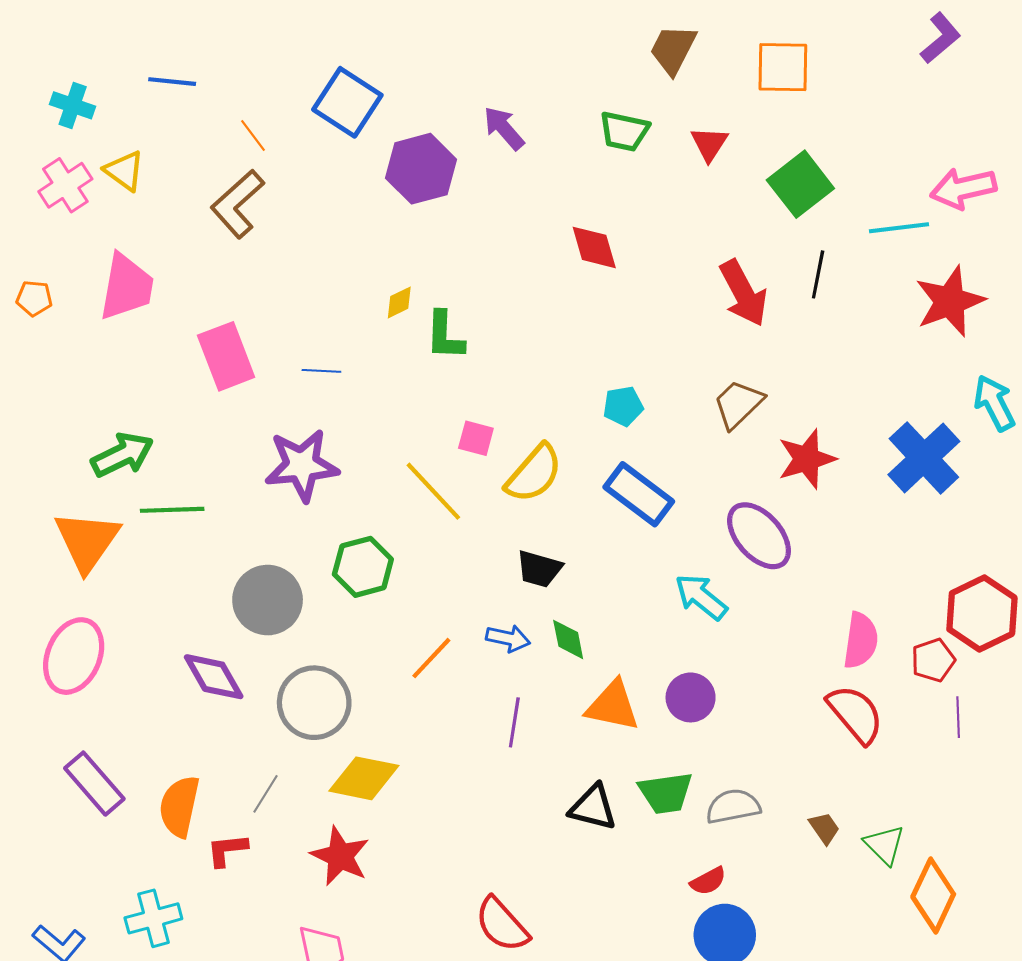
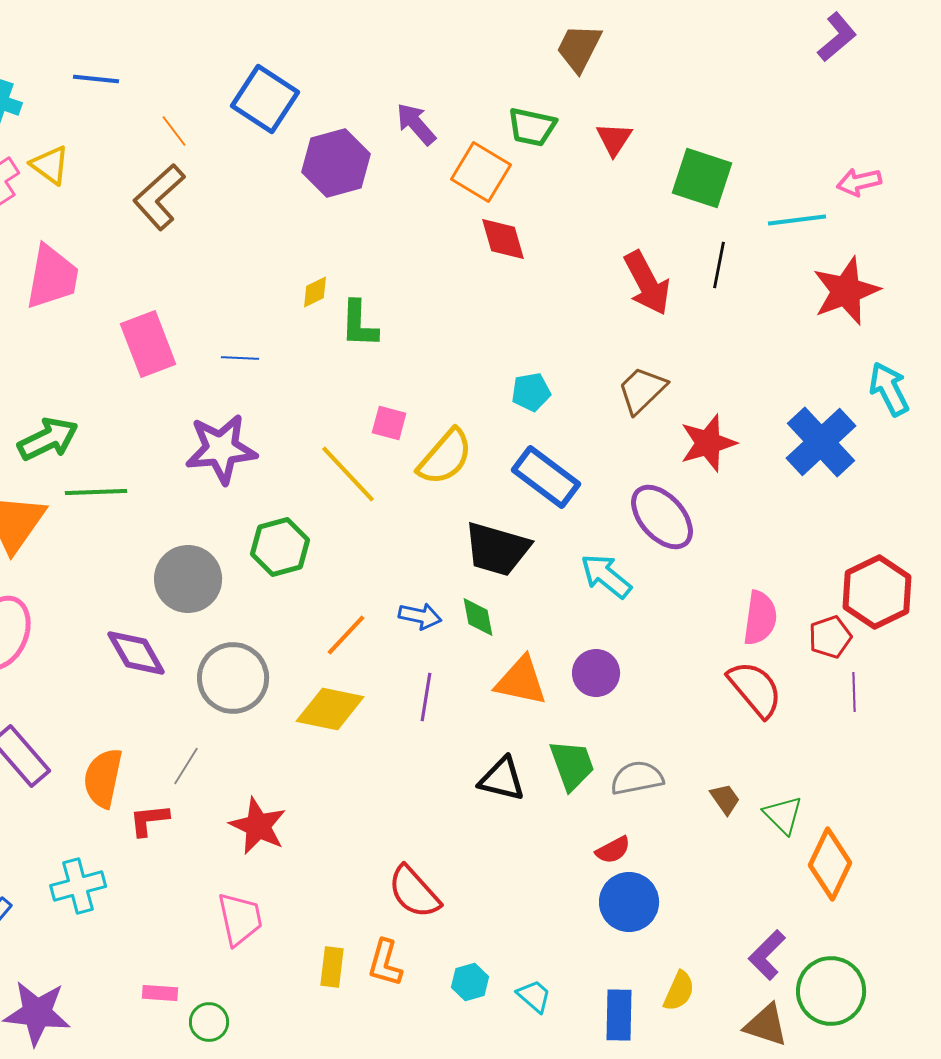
orange square: (783, 67) -> (481, 172), moved, turned 30
green square: (800, 184) -> (702, 178), turned -34
pink arrow: (963, 188) -> (859, 182), size x0.7
black trapezoid: (539, 569) -> (497, 549), moved, size x1.5
yellow diamond: (364, 778) -> (330, 709), moved
green trapezoid: (666, 793) -> (572, 765), turned -102

